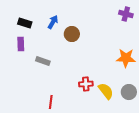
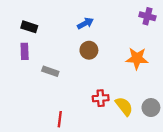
blue arrow: (53, 22) -> (85, 23), moved, turned 32
brown circle: (72, 34) -> (89, 50), moved
orange star: (126, 58) -> (137, 58), moved

